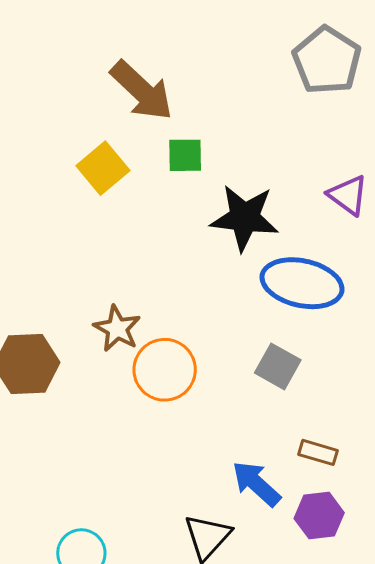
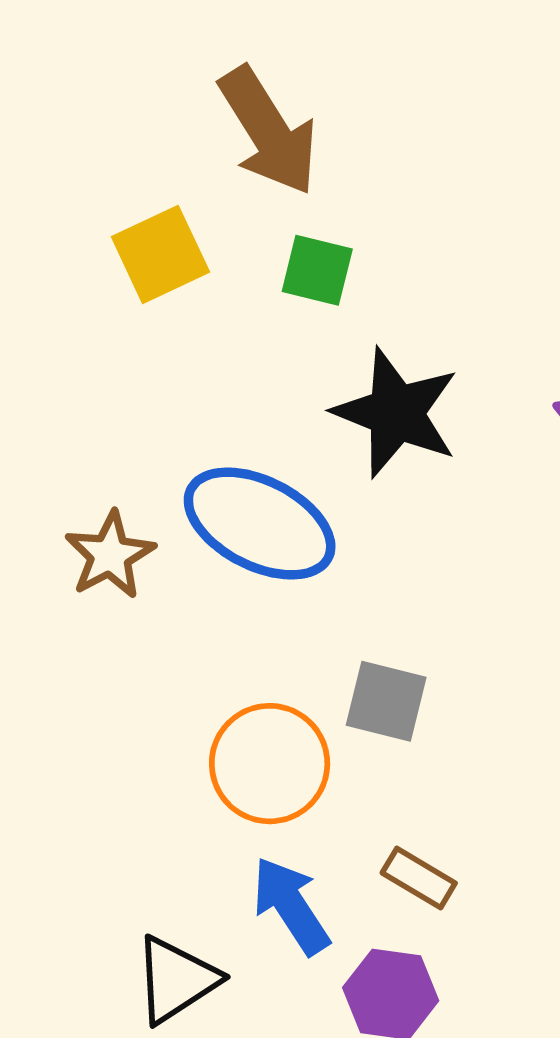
blue ellipse: (302, 283) -> (260, 524), moved
gray square: (278, 366) -> (386, 701), turned -30
orange circle: (165, 370) -> (270, 764), moved

